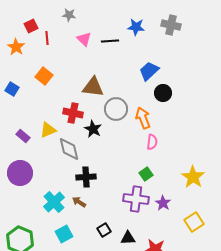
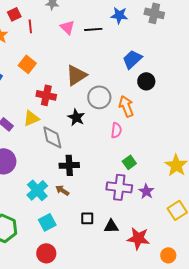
brown triangle: (93, 87) -> (76, 75), turned -40
red cross: (73, 113) -> (46, 95), moved
pink semicircle: (152, 142) -> (116, 130), moved
black square: (104, 230) -> (87, 218), turned 32

